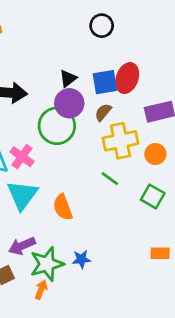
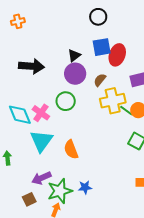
blue square: (105, 82) -> (102, 47), moved
green circle: (57, 126) -> (66, 101), moved, size x0.7
green line: (110, 179) -> (126, 110), moved

